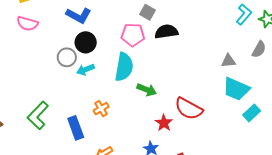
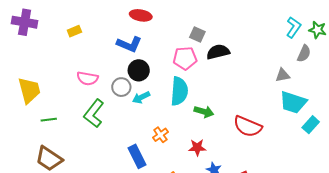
pink semicircle: (27, 24) -> (88, 78), moved
gray semicircle: (259, 49) -> (304, 54), moved
green L-shape: (38, 115) -> (94, 114), moved
red star: (164, 123) -> (197, 147), moved, turned -30

